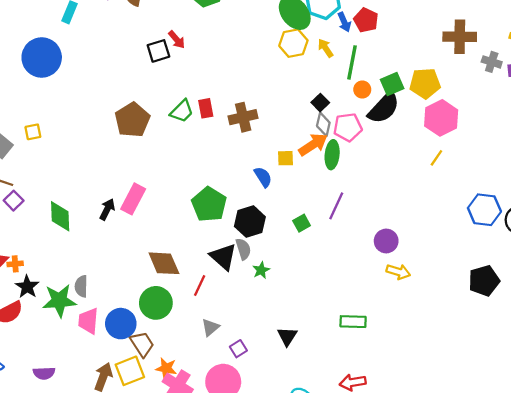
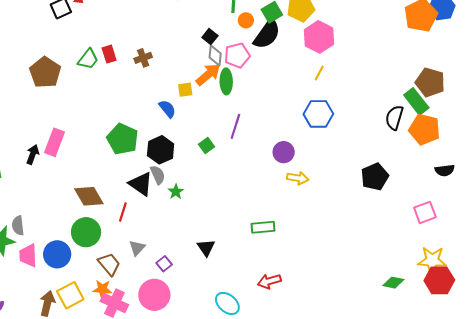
brown cross: (243, 117) -> (143, 58), size x0.7
blue hexagon: (484, 210) -> (318, 114), moved
brown trapezoid: (142, 344) -> (109, 264), moved

